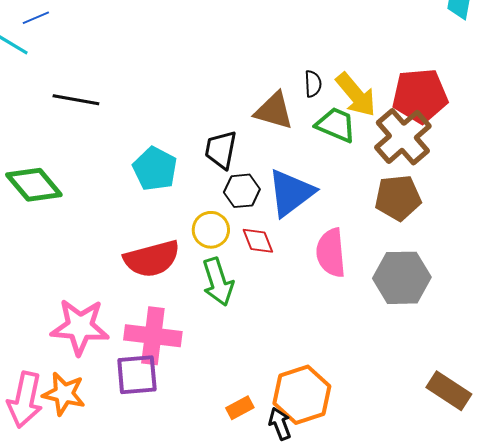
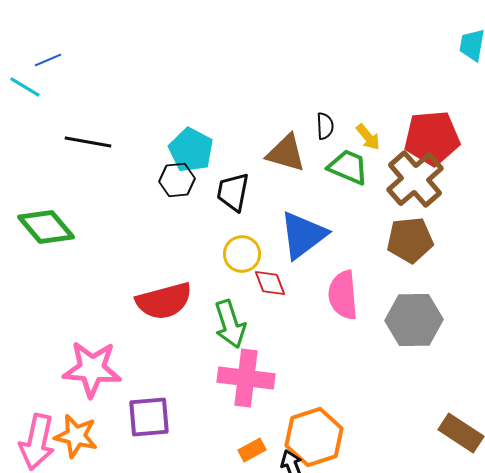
yellow arrow: (356, 95) -> (368, 137), size x0.6
cyan pentagon: (155, 169) -> (191, 150), moved
black hexagon: (242, 191) -> (177, 180), moved
yellow circle: (211, 230) -> (242, 254), moved
pink cross: (153, 336) -> (246, 378), moved

